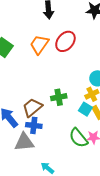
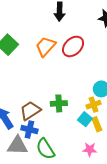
green semicircle: (78, 138) -> (45, 149), moved

